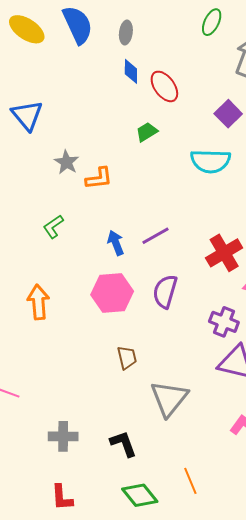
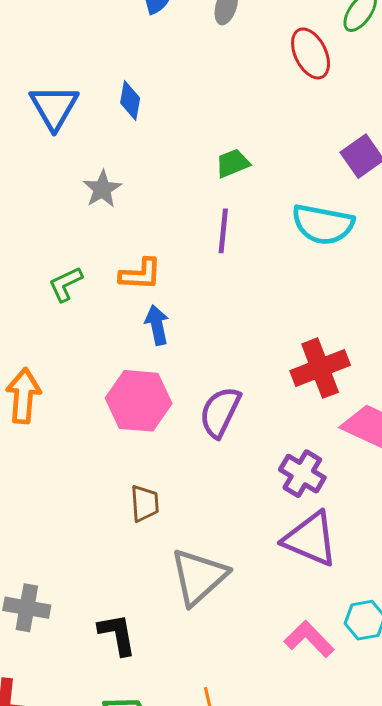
blue diamond: (131, 71) -> (130, 100), moved
red ellipse: (164, 86) -> (311, 53), moved
orange L-shape: (99, 178) -> (140, 274), moved
purple line: (156, 236) -> (223, 231), moved, turned -64

